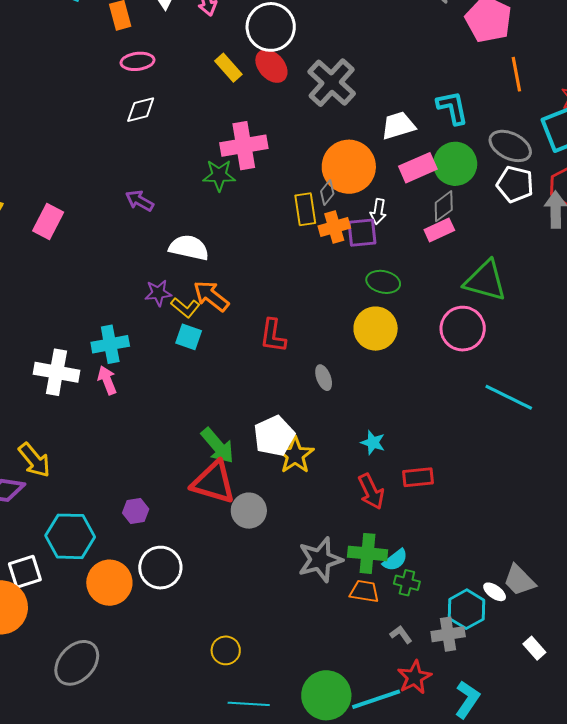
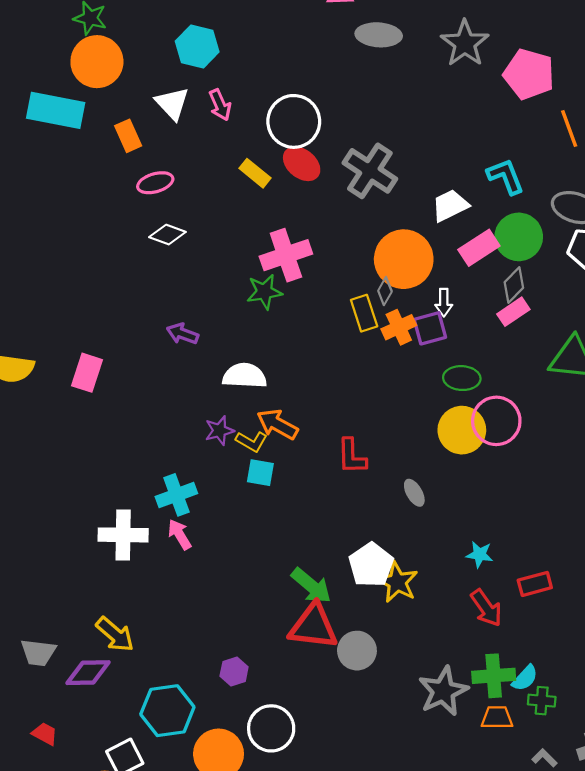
white diamond: (141, 110) -> (167, 235), turned 44
pink circle: (463, 329) -> (496, 421), moved

